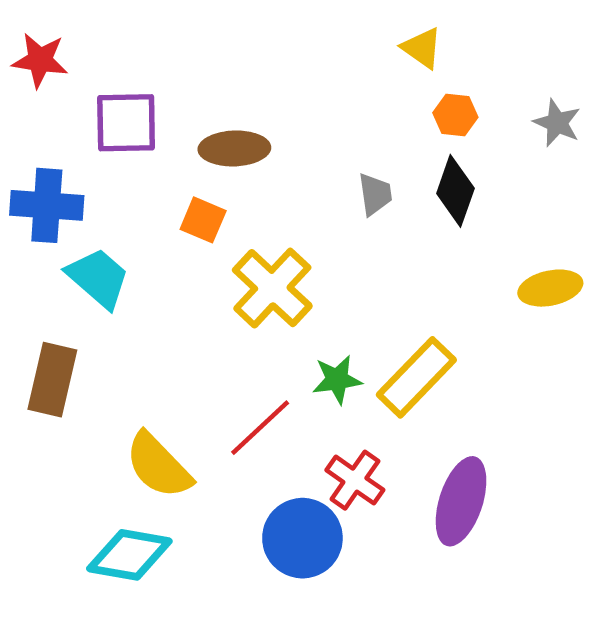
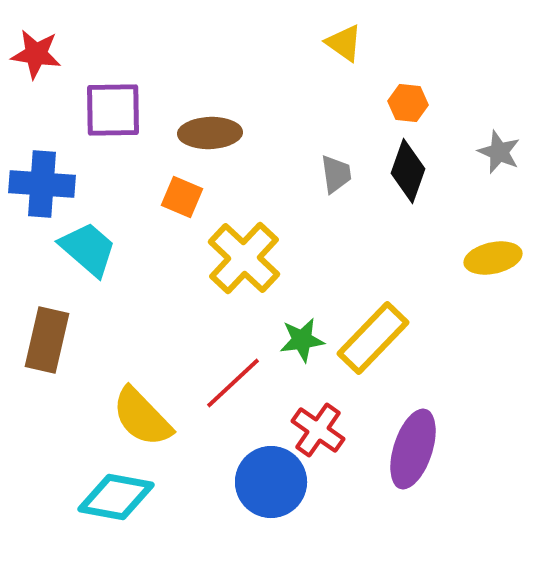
yellow triangle: (422, 48) -> (344, 43), moved
gray star: (557, 123) -> (499, 152), moved

